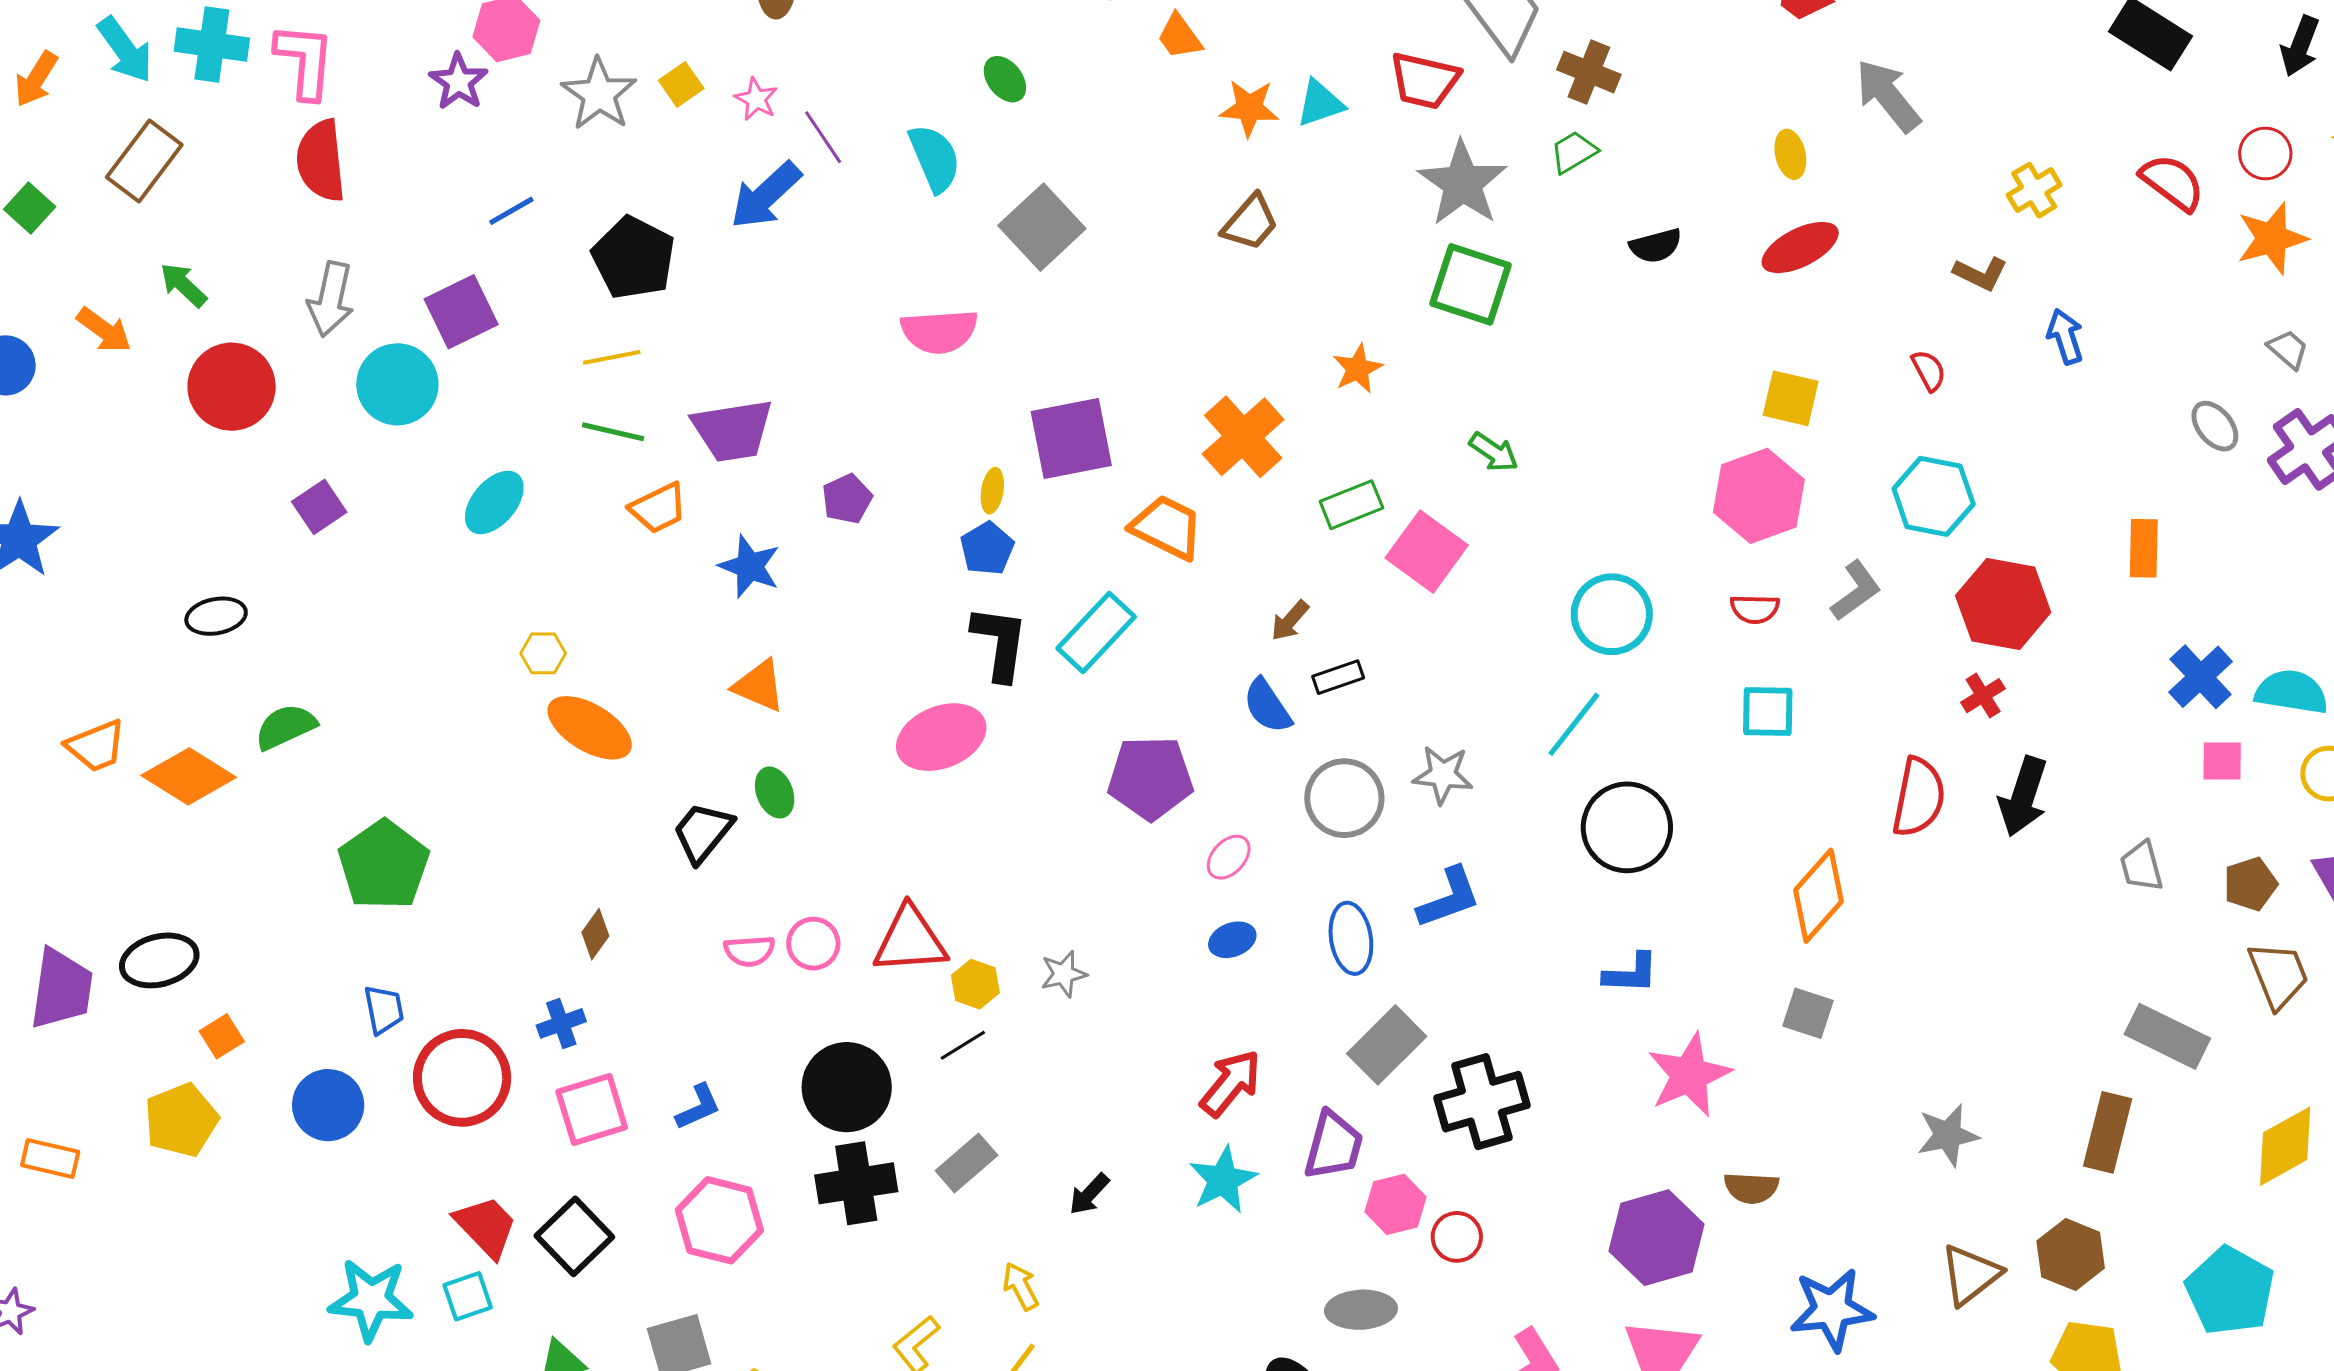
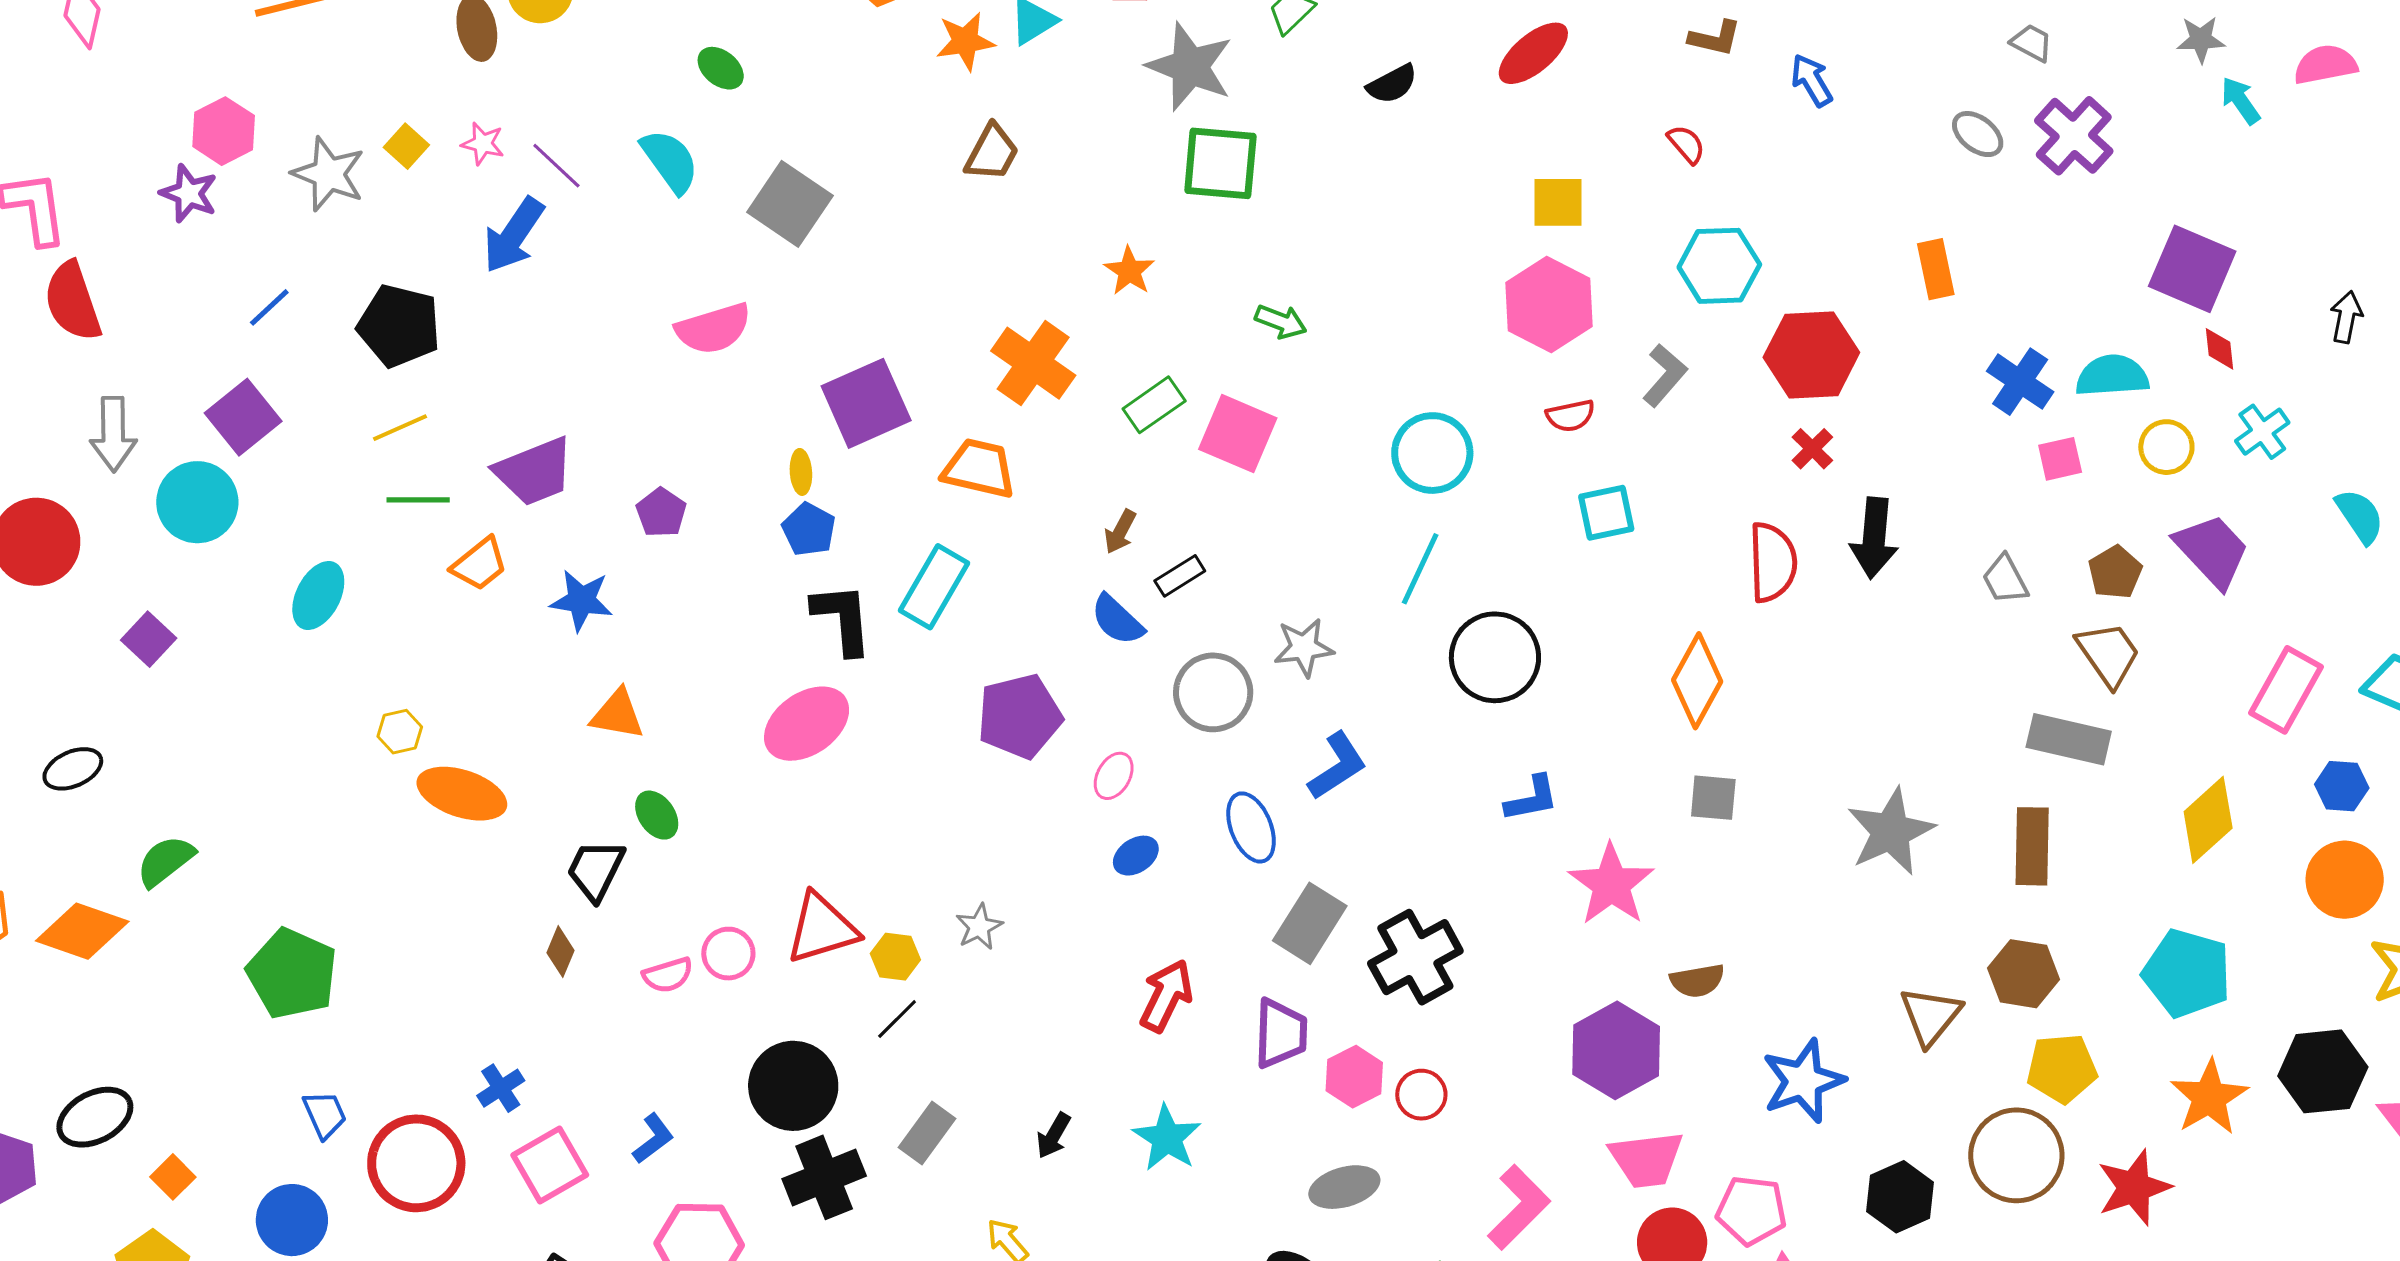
brown diamond: (595, 934) -> (561, 952), moved
brown trapezoid: (2278, 975) -> (2108, 654), moved
gray star: (1948, 1135) -> (1891, 832), moved, size x1.4
cyan star: (1223, 1180) -> (1167, 1138), moved

